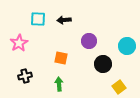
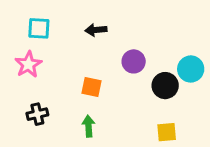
cyan square: (38, 19) -> (39, 28), moved
black circle: (103, 64) -> (165, 86), moved
yellow square: (119, 87) -> (167, 132), moved, turned 32

